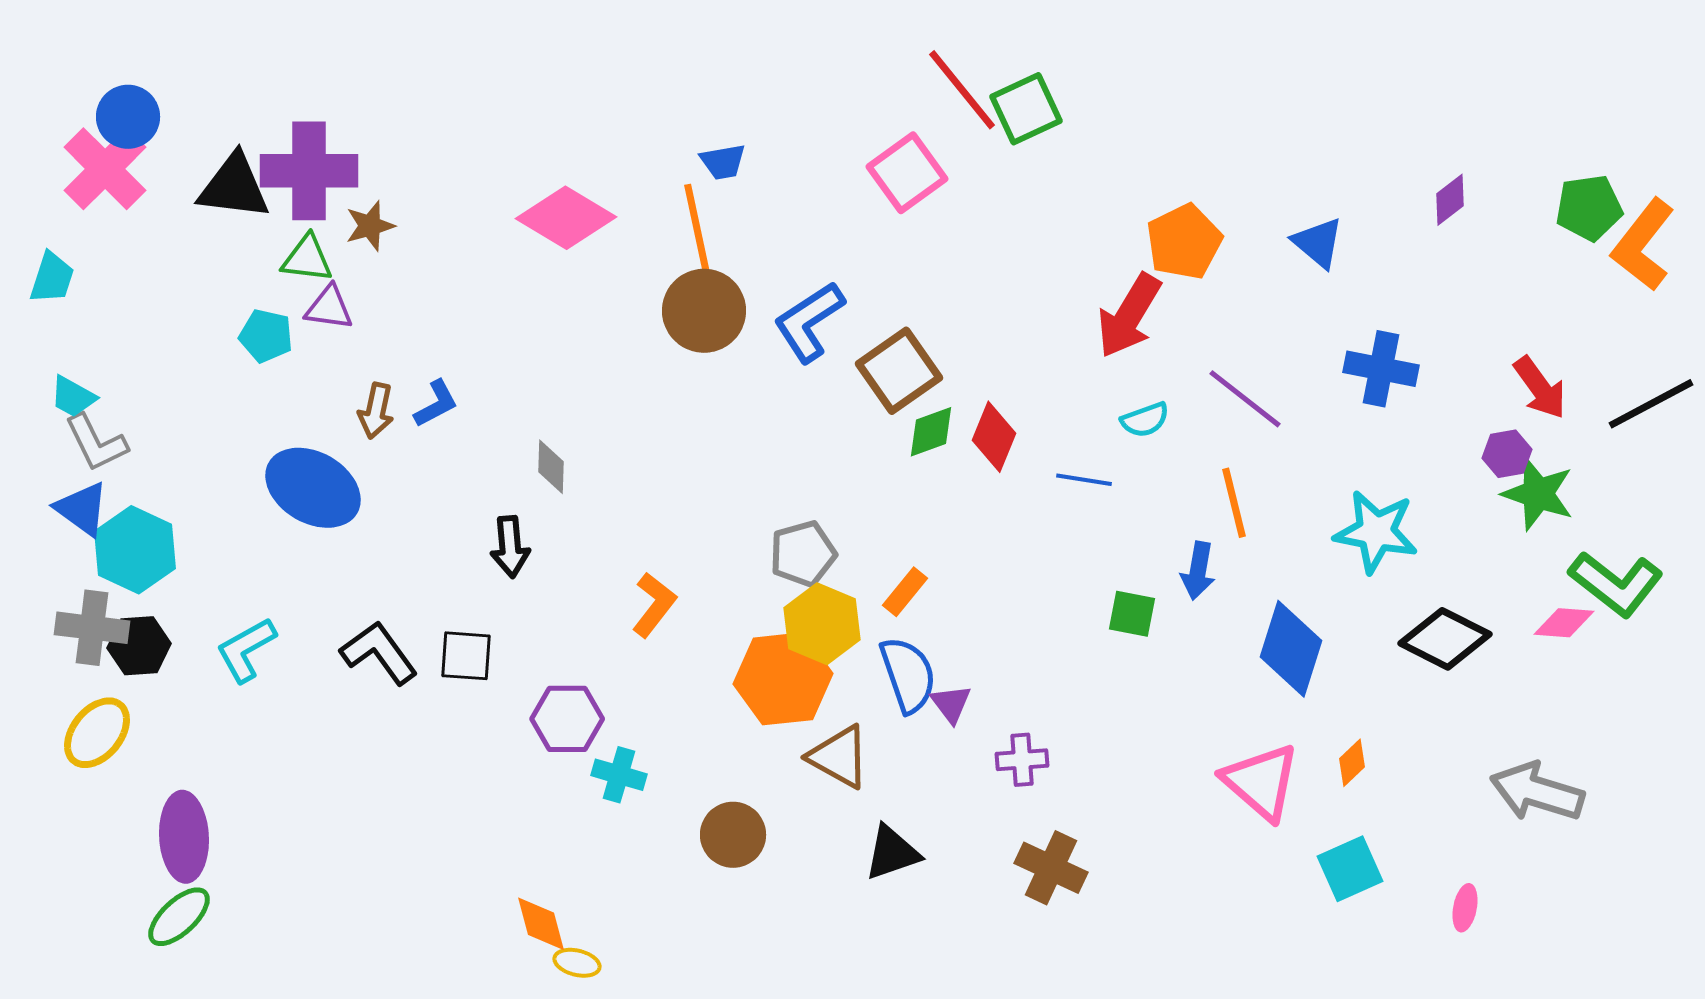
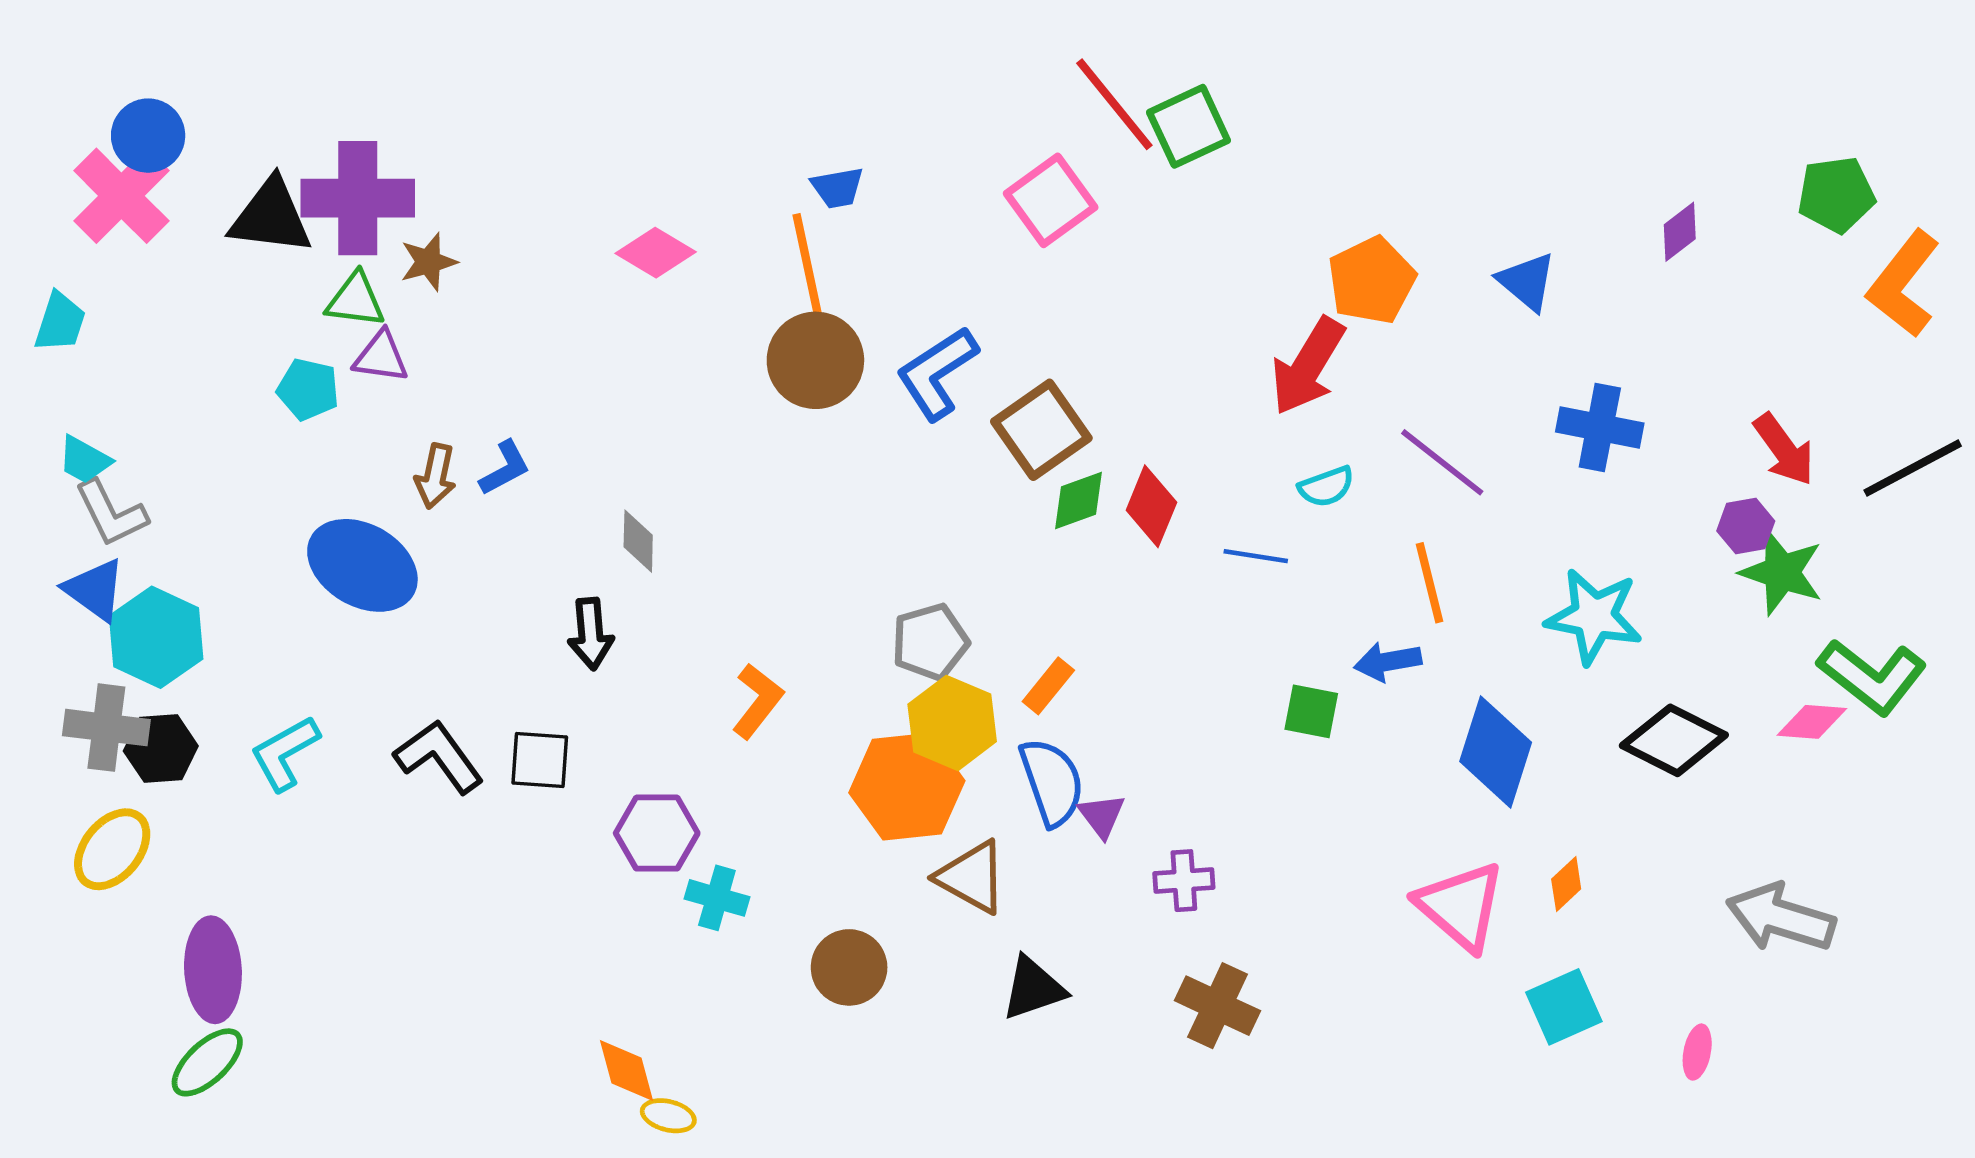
green pentagon: (1589, 208) -> (1836, 195), moved
pink diamond: (566, 218) -> (656, 253), size x0.7
blue arrow: (1198, 571) -> (1388, 662), turned 70

